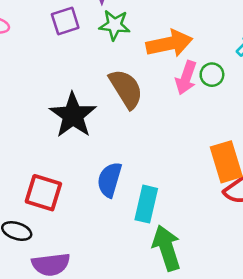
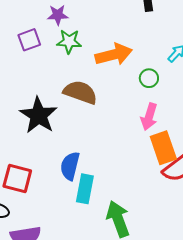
pink arrow: (186, 78) -> (149, 117), moved
brown semicircle: (126, 89) -> (80, 92), turned -36
cyan rectangle: (146, 204) -> (85, 189), moved

